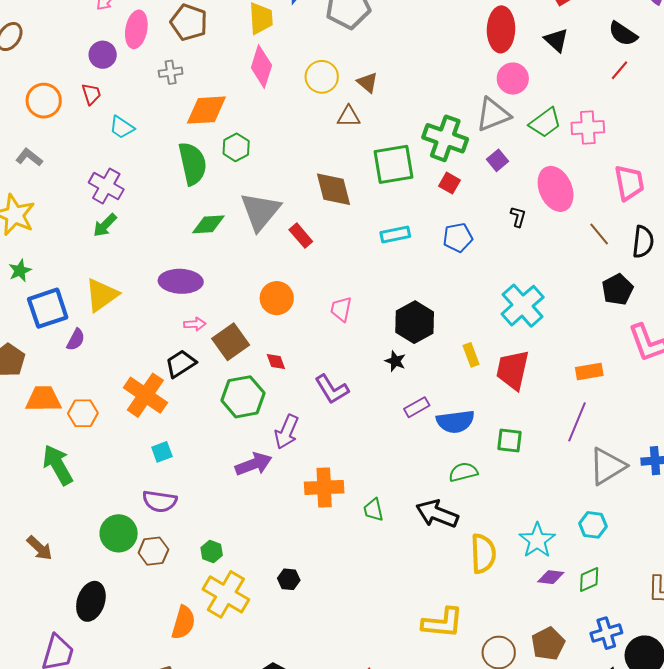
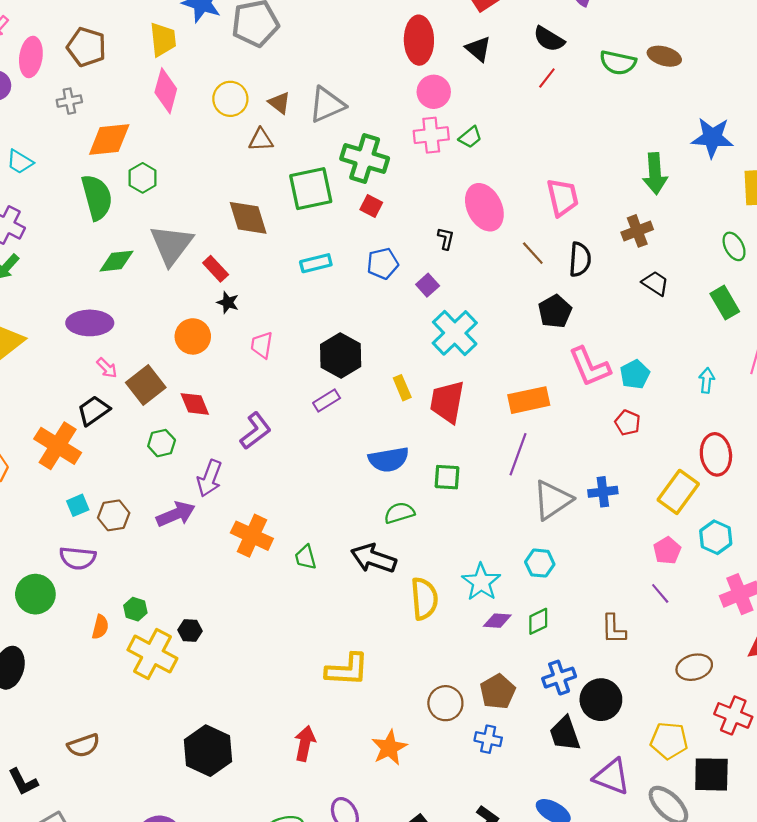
gray triangle: (493, 115) -> (327, 105), moved
green trapezoid: (545, 123) -> (470, 137), size x0.7
pink cross: (588, 128) -> (431, 135), moved
purple square: (498, 160) -> (428, 285), moved
pink arrow: (195, 324) -> (107, 368), turned 50
black star: (395, 361) -> (228, 302), moved
red diamond: (276, 362) -> (195, 404), size x1.4
orange rectangle: (589, 372) -> (529, 400), size x1.4
purple L-shape: (332, 389) -> (256, 431), turned -93
green hexagon: (243, 397) -> (162, 443), size x0.6
purple rectangle: (417, 407) -> (327, 400), moved
orange cross: (324, 487) -> (252, 536), turned 30
brown hexagon: (153, 551) -> (114, 515), moved
black hexagon: (289, 579) -> (190, 630), moved
orange semicircle: (183, 623) -> (100, 627), moved, size x0.7
yellow L-shape: (443, 623) -> (347, 670), moved

